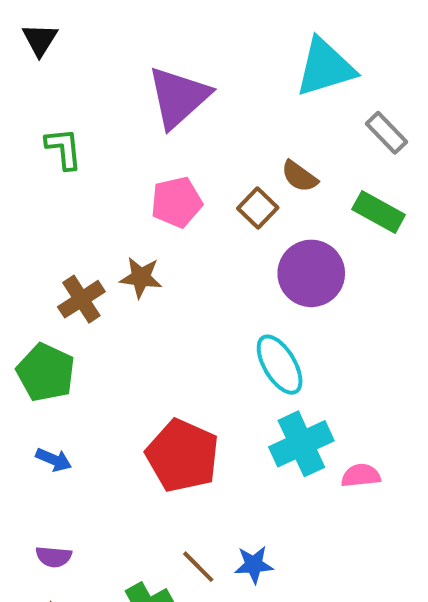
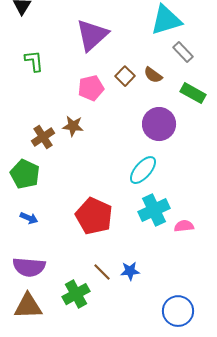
gray rectangle: (387, 133) -> (183, 52), moved
brown square: (258, 208) -> (125, 76), moved
cyan ellipse: (280, 365) -> (143, 170), turned 72
purple semicircle: (54, 557) -> (29, 267), size x1.8

